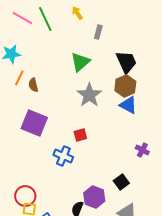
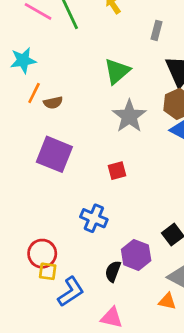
gray rectangle: (98, 32) -> (156, 30), moved
brown semicircle: (33, 85) -> (53, 103), turned -88
blue cross: (63, 156) -> (94, 218), moved

